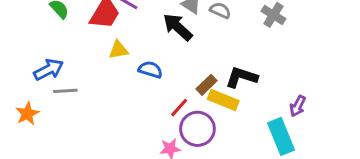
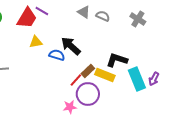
black arrow: (178, 27) -> (71, 46), moved
brown rectangle: (207, 85) -> (88, 71), moved
cyan rectangle: (281, 136) -> (137, 79), moved

